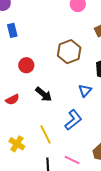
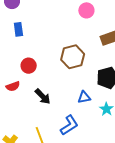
blue triangle: (85, 91) -> (84, 97), turned 32
red semicircle: (12, 100) -> (13, 86), moved

